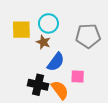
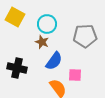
yellow square: (21, 30) -> (15, 17), moved, turned 30
black cross: (38, 85) -> (17, 68), moved

